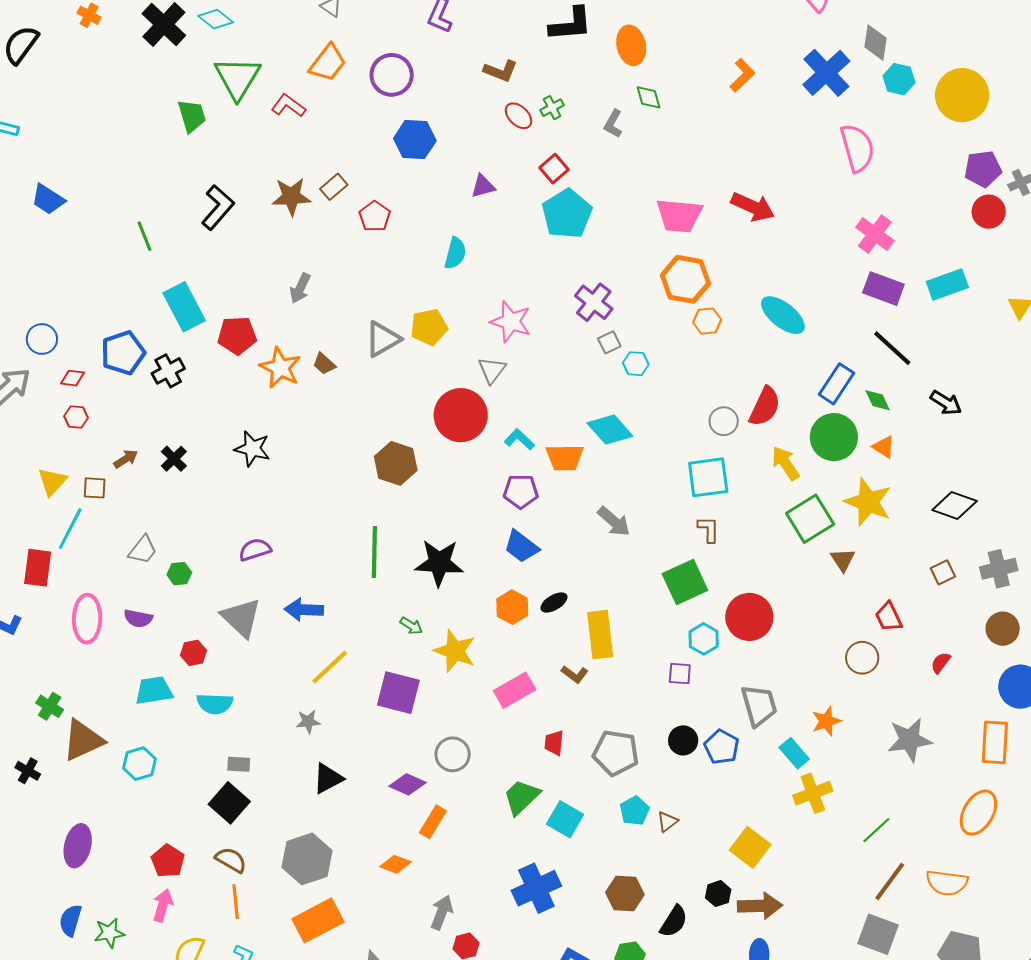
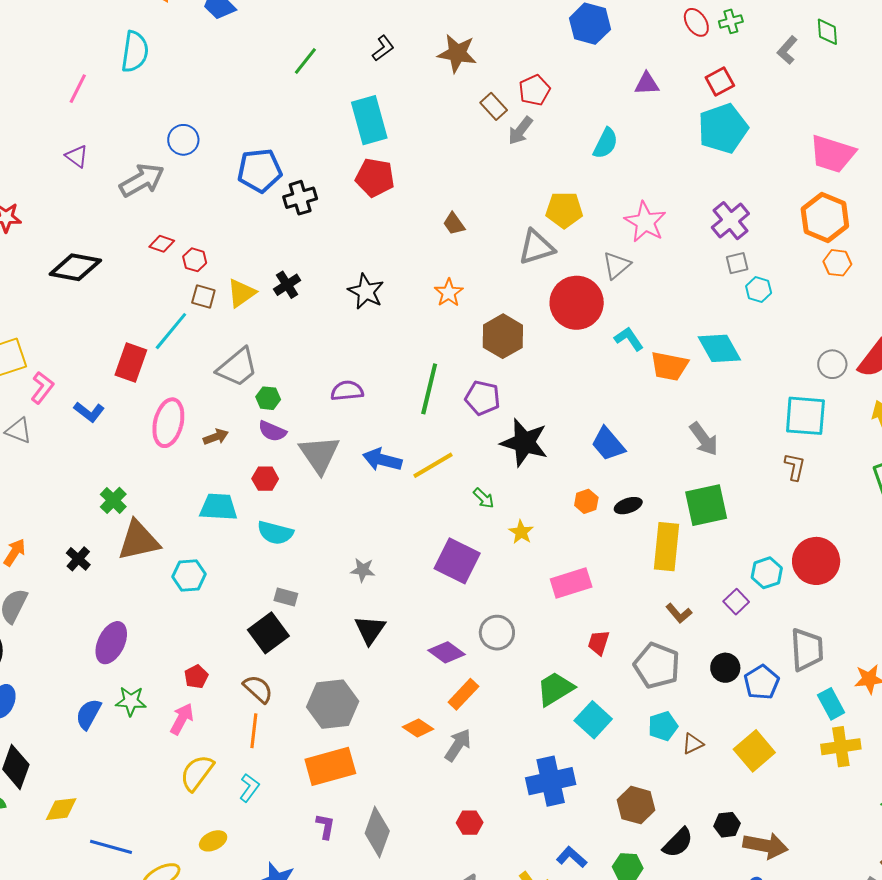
brown rectangle: (334, 187) -> (494, 106), moved, turned 76
black L-shape: (218, 207) -> (383, 48), size x0.6
green line: (144, 236) -> (305, 61), turned 48
gray arrow: (300, 288) -> (520, 131), moved
cyan rectangle: (184, 307) -> (369, 120), moved
gray triangle: (383, 339) -> (536, 247), moved
orange star: (280, 368) -> (449, 293), moved, size x0.7
red diamond: (72, 378) -> (162, 244), moved
red hexagon: (76, 417) -> (195, 260), moved
brown arrow: (126, 459) -> (216, 437), moved
yellow triangle: (52, 482) -> (241, 293), moved
purple pentagon: (521, 491) -> (482, 398), moved
gray trapezoid: (143, 550) -> (237, 367), size x1.4
green line: (374, 552) -> (429, 389), moved
green square: (685, 582) -> (706, 505), moved
orange hexagon: (512, 607) -> (586, 501), size x0.7
purple semicircle: (138, 618) -> (272, 431), moved
yellow star: (455, 651) -> (521, 532), size x0.6
yellow line: (330, 667) -> (433, 465), moved
brown L-shape: (575, 674) -> (679, 613), moved
purple square: (680, 674) -> (736, 602), turned 30
black triangle: (328, 778) -> (370, 630), turned -40
yellow square: (750, 847) -> (754, 751), moved
red pentagon: (168, 861) -> (196, 677), size x0.7
gray arrow: (442, 912) -> (458, 745), moved
green star: (109, 933) -> (131, 701), moved

